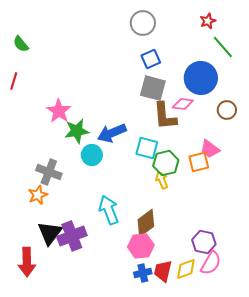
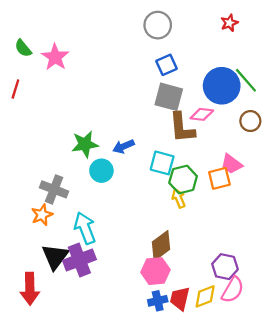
green line: (223, 47) -> (246, 80), moved
pink star: (59, 111) -> (55, 57), moved
blue arrow: (112, 133) -> (124, 146), size x0.7
cyan arrow: (109, 210) -> (85, 228), moved

